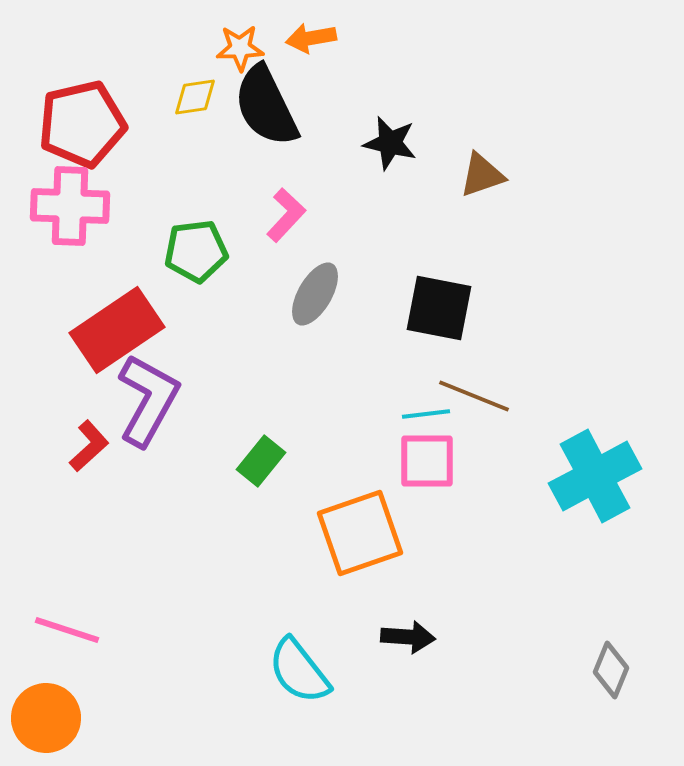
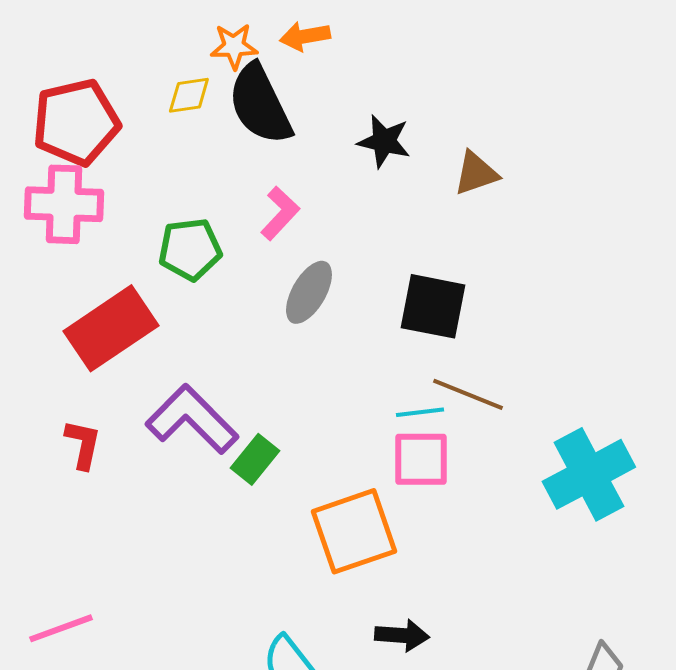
purple L-shape: (148, 400) -> (192, 419), moved, turned -74
red L-shape: (89, 446) -> (83, 444), turned -36
pink line: (67, 630) -> (61, 628), turned -38

